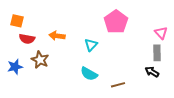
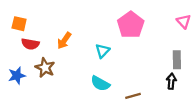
pink triangle: (161, 33) -> (184, 21), moved
orange arrow: (57, 36) -> (64, 41), turned -63
black arrow: (152, 72) -> (171, 81), turned 64

